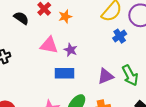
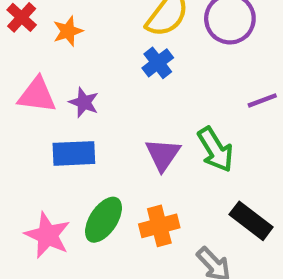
blue cross: (120, 36) -> (158, 63), moved
purple triangle: (106, 76) -> (163, 155), turned -30

